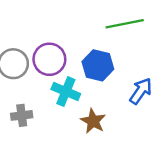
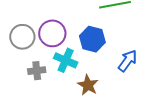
gray cross: (22, 115) -> (37, 71), moved

